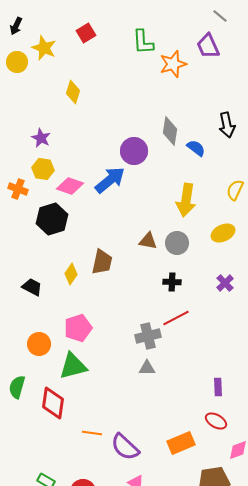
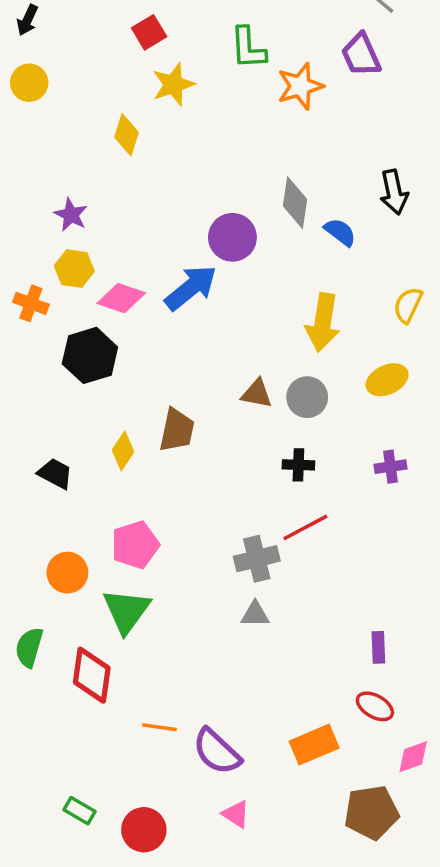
yellow star: (44, 48) -> (173, 84), moved, turned 30
purple cross: (225, 283) -> (391, 467), turned 36
green triangle: (73, 366) -> (126, 611), turned -40

